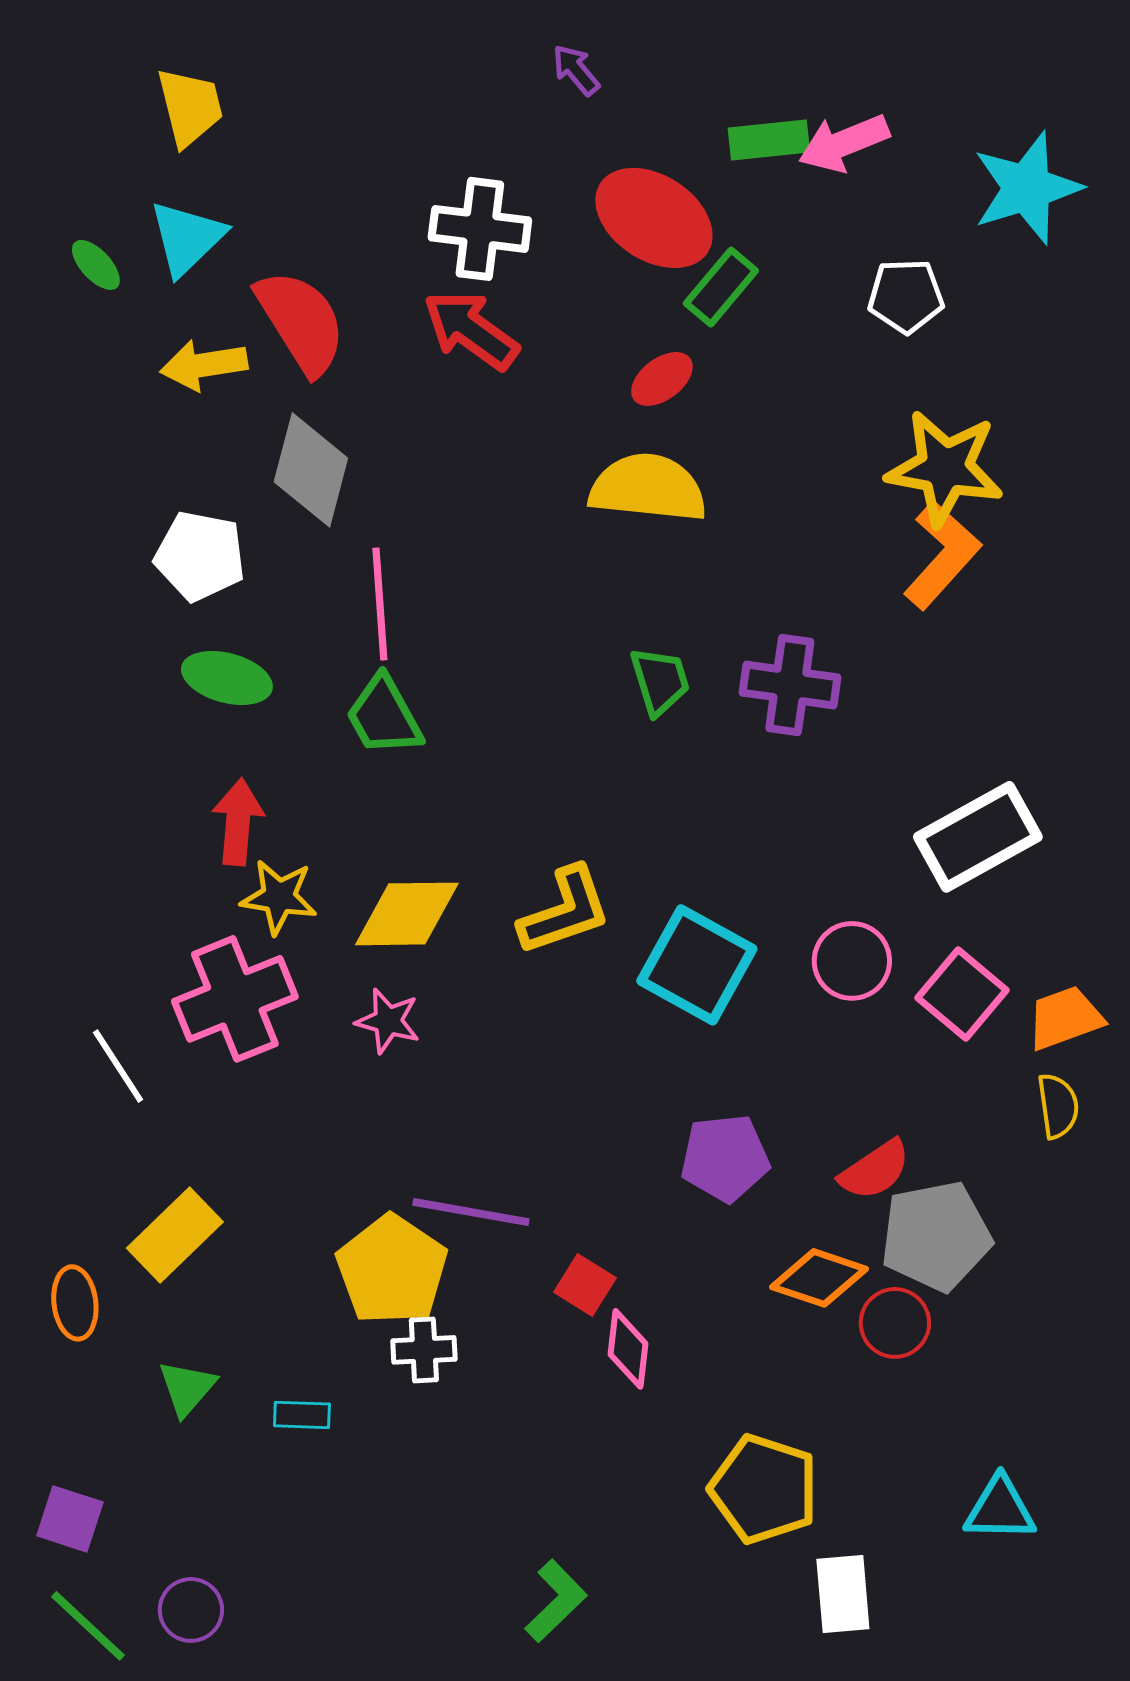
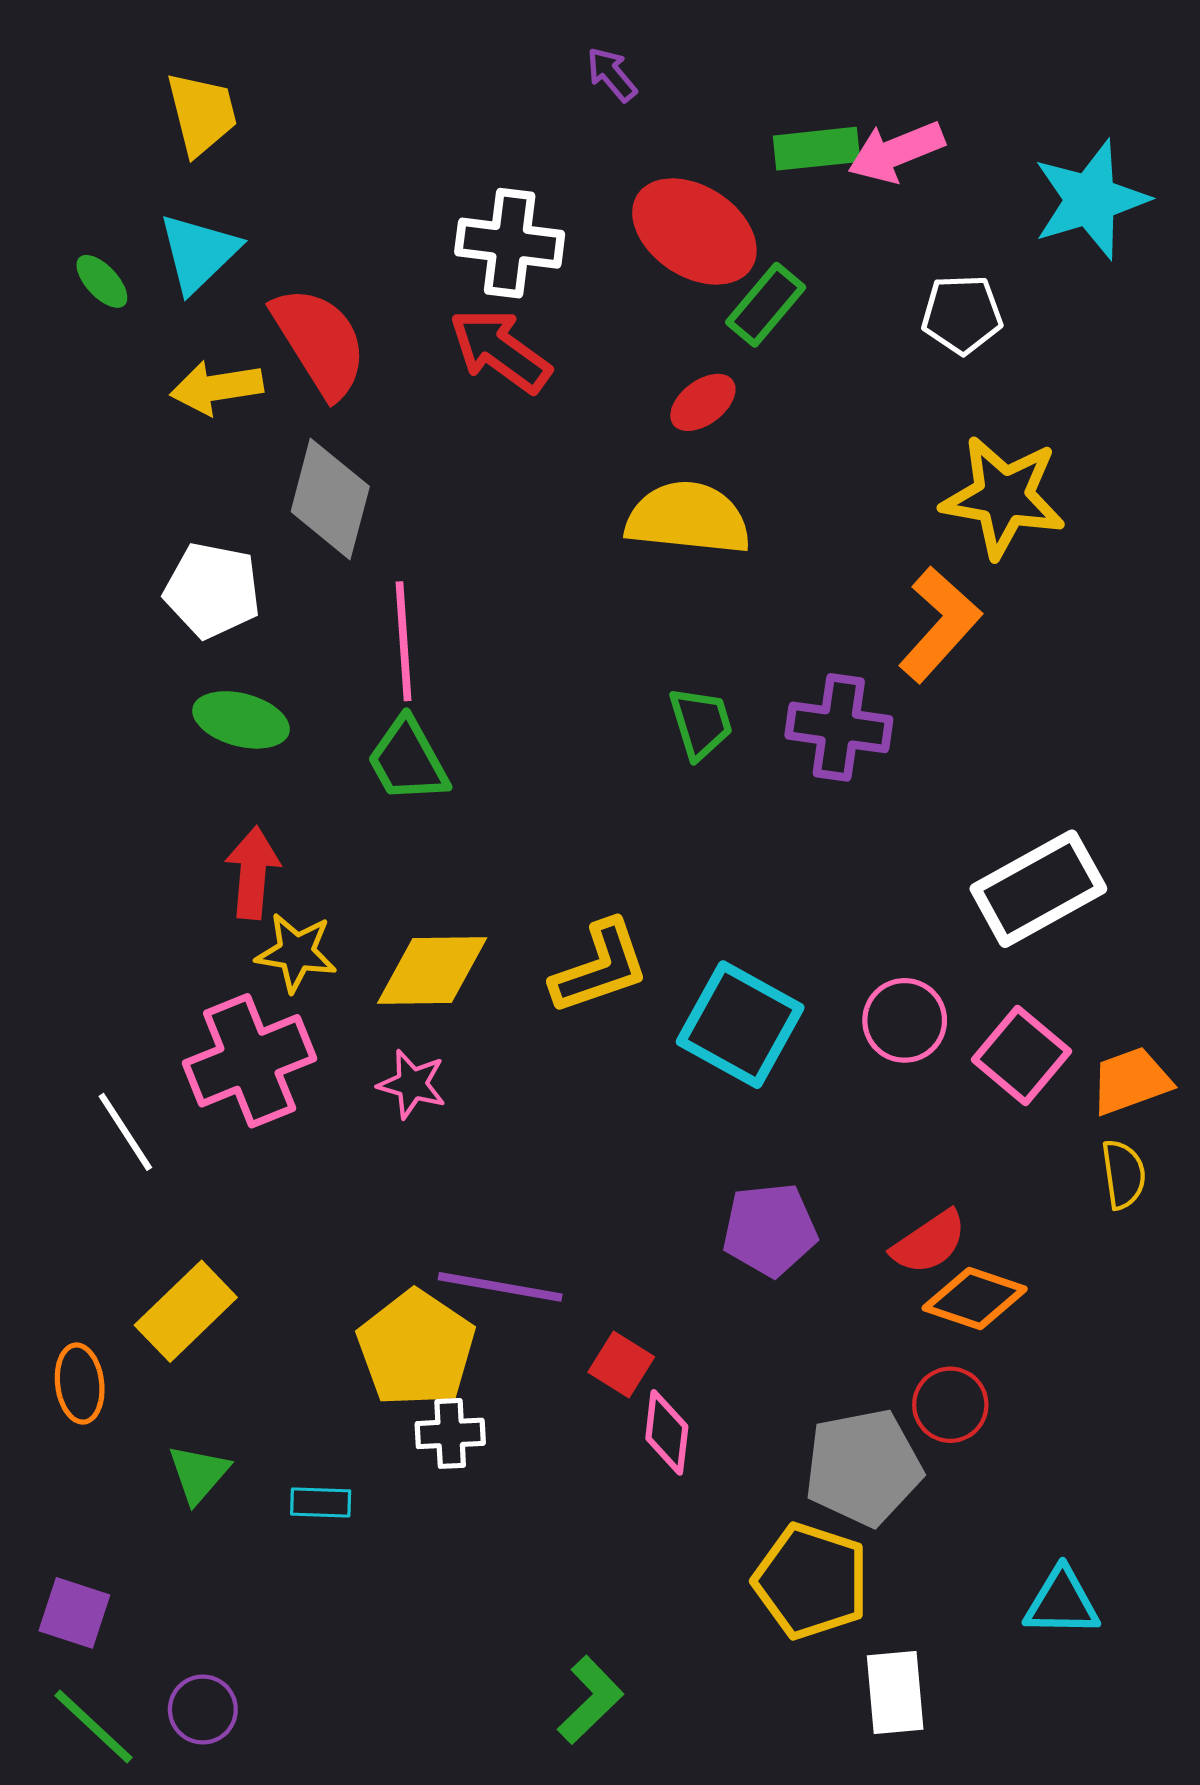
orange L-shape: (942, 555) -> (940, 624), moved
gray pentagon: (936, 1236) -> (863, 1467), moved
orange diamond: (819, 1278) -> (975, 1299), moved

